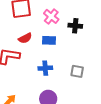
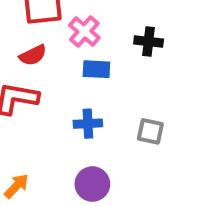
pink cross: (51, 16) -> (84, 31), moved
red semicircle: (25, 38) -> (33, 55), moved

